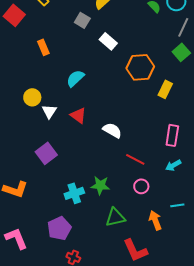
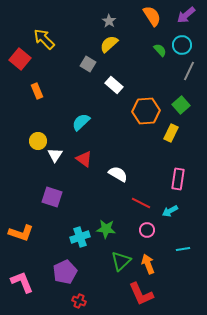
orange rectangle: (43, 47) -> (37, 91), moved
green square: (181, 52) -> (181, 105), moved
purple square: (46, 153) -> (52, 197), turned -35
cyan arrow: (173, 165) -> (170, 211), moved
green triangle: (115, 217) -> (121, 261), turned -30
orange arrow: (155, 220) -> (148, 264), moved

